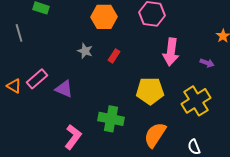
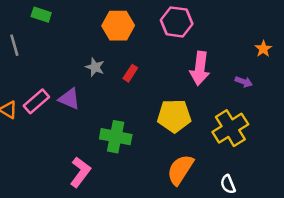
purple triangle: (64, 89) -> (69, 99), moved
green cross: (111, 119) -> (116, 137), moved

